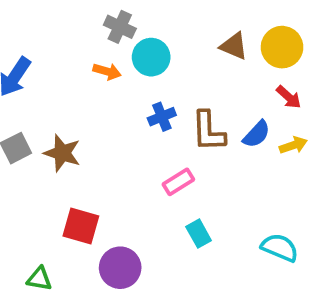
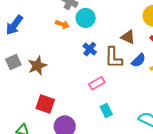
brown triangle: (234, 46) -> (128, 37), moved
blue cross: (162, 117) -> (90, 49), turned -32
brown star: (62, 153) -> (37, 66), turned 30

